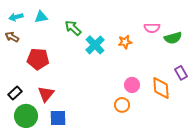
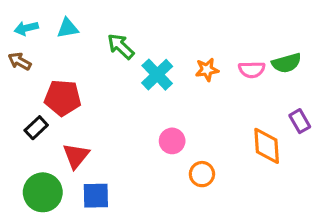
pink semicircle: (152, 28) -> (252, 70), moved
pink circle: (132, 85) -> (172, 141), moved
black rectangle: (15, 93) -> (36, 128), moved

